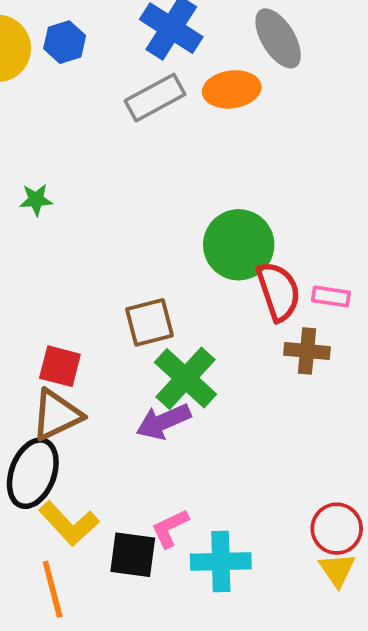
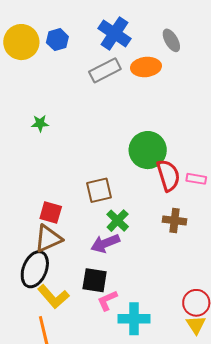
gray ellipse: (278, 38) -> (171, 40), size x0.7
brown cross: (307, 351) -> (175, 220), moved
green cross: (186, 378) -> (118, 221), size x0.7
black square: (133, 555) -> (95, 280), moved

